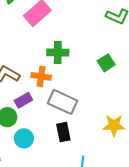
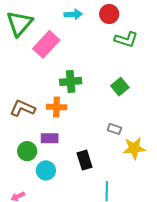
purple rectangle: (23, 100) -> (50, 138), moved, turned 36
gray rectangle: (62, 102) -> (114, 129), moved, size x0.5

